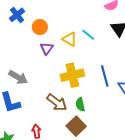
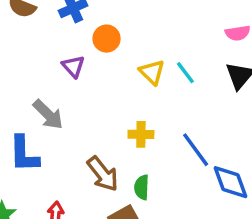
purple triangle: (47, 48) -> (73, 66), moved, turned -32
yellow cross: (72, 75) -> (141, 134), size x0.6
blue line: (105, 76) -> (196, 150), turned -35

